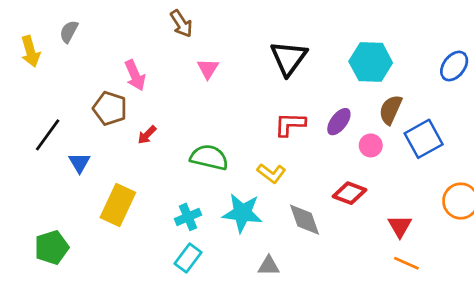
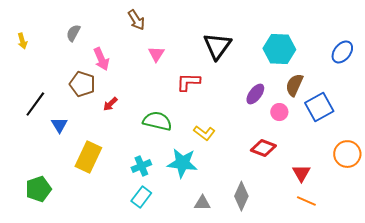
gray semicircle: (69, 32) -> (73, 33), moved
yellow arrow: (30, 51) -> (22, 41), size x0.7
red L-shape: (290, 124) -> (188, 82), moved
gray diamond: (304, 220) -> (241, 196), moved, turned 44

